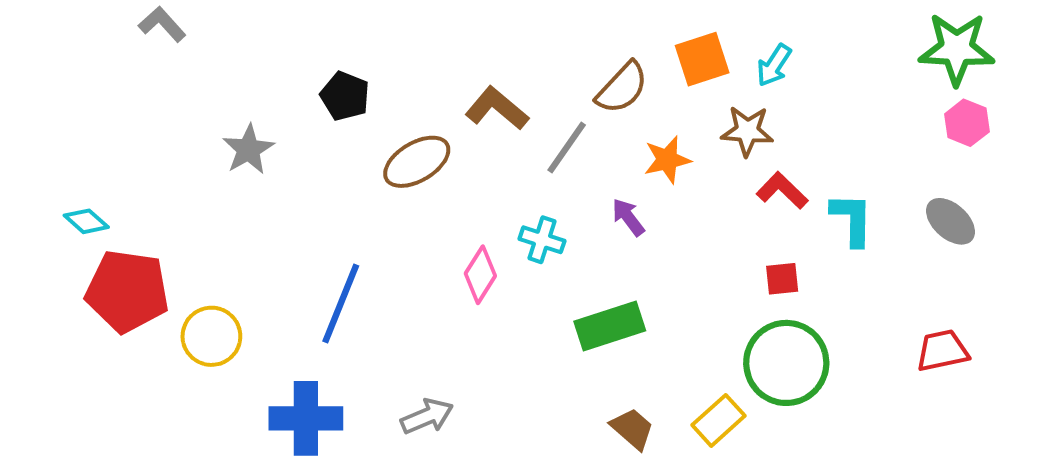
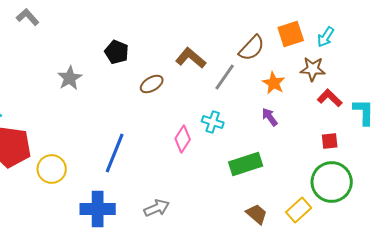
orange star: (667, 160) -> (274, 83), turned -30
brown ellipse: (417, 162) -> (152, 84), size x0.7
purple arrow: (628, 217) -> (270, 117), moved

